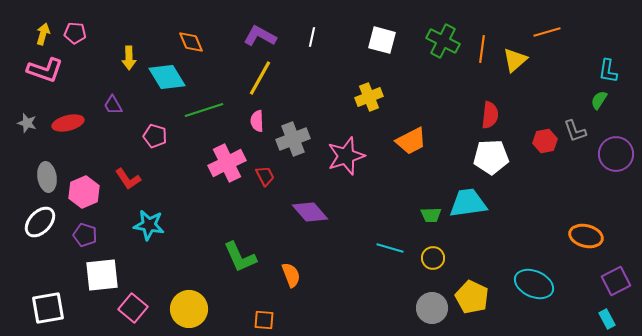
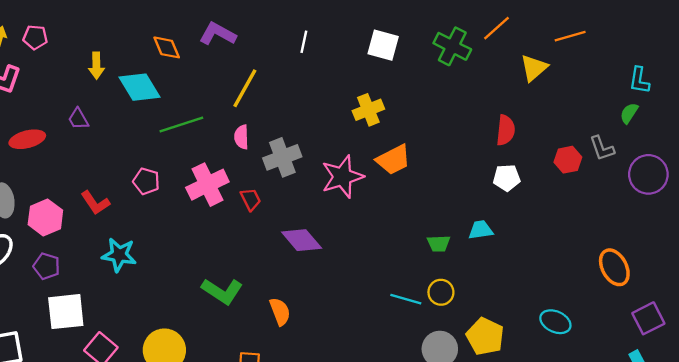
purple L-shape: (260, 36) -> (218, 34), moved
orange line: (482, 49) -> (496, 28), moved, turned 40
pink pentagon: (155, 136) -> (146, 181), moved
orange trapezoid: (411, 141) -> (393, 160), moved
white pentagon: (491, 157) -> (507, 178), size x0.7
cyan trapezoid: (468, 203) -> (481, 230), size x0.6
orange ellipse: (586, 236) -> (614, 267), turned 48
cyan line: (390, 248) -> (406, 299), moved
green L-shape: (240, 257) -> (222, 291), turned -33
cyan ellipse: (534, 284) -> (555, 322), size x0.7

